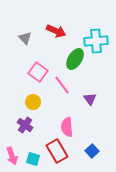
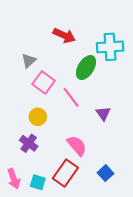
gray triangle: (25, 38) -> (29, 61), moved, turned 32
pink semicircle: (67, 127) -> (77, 146), turned 144
red rectangle: (57, 151) -> (65, 173), turned 65

